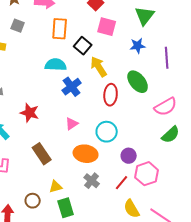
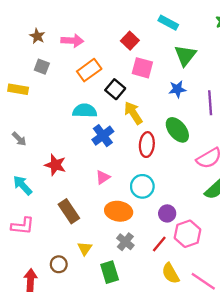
orange rectangle: (60, 29) -> (89, 70), turned 50
yellow triangle: (56, 187) -> (85, 248), turned -40
green rectangle: (66, 208) -> (110, 272), moved

